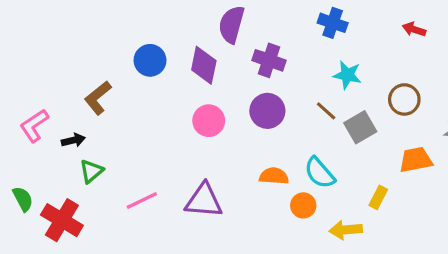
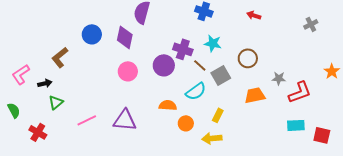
purple cross: (269, 60) -> (183, 49), moved
cyan semicircle: (320, 173) -> (196, 91), moved, turned -85
yellow rectangle: (378, 197) -> (218, 115), moved
green semicircle: (23, 199) -> (14, 110), moved
red cross: (62, 220) -> (38, 132), size x0.7

